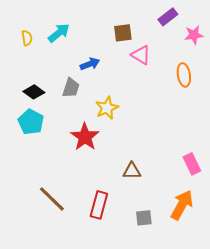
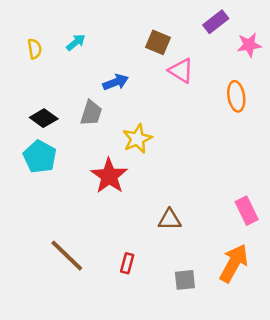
cyan arrow: (59, 33) -> (76, 42), size x0.7
brown square: (123, 33) -> (158, 42), turned 30
red rectangle: (99, 205) -> (127, 263), size x0.6

